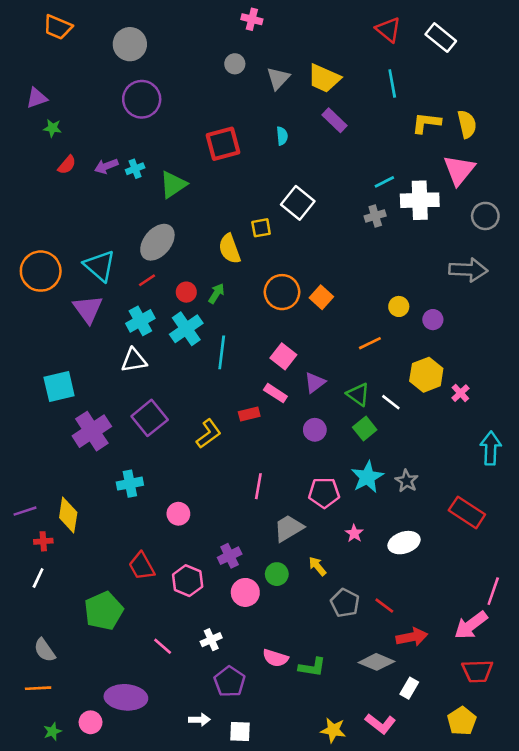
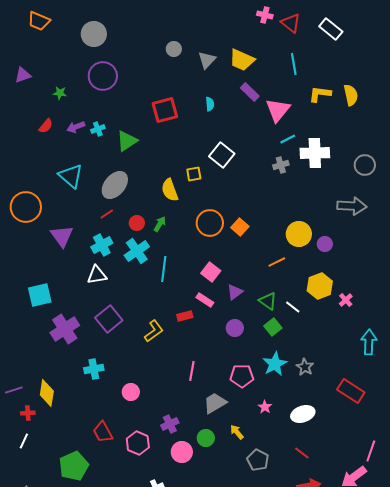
pink cross: (252, 19) -> (265, 15), moved
green star: (52, 128) -> (60, 93), moved
pink triangle: (459, 170) -> (278, 110), moved
cyan triangle: (100, 266) -> (71, 176), moved
yellow circle: (399, 306) -> (299, 234), size x1.6
red line: (384, 606) -> (302, 453), moved

